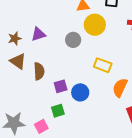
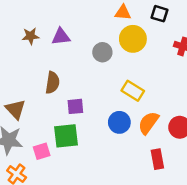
brown triangle: (18, 61) -> (16, 109), moved
blue circle: (80, 92) -> (119, 122), moved
green square: (58, 111) -> (66, 136), size x1.5

